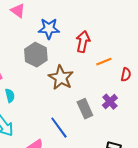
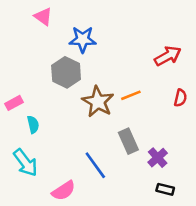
red arrow: (83, 42) -> (168, 56), moved, turned 50
orange line: (104, 62) -> (131, 95), moved
purple cross: (110, 102) -> (158, 158), moved

